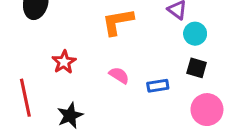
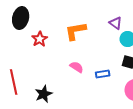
red star: (64, 62) -> (40, 39), moved

